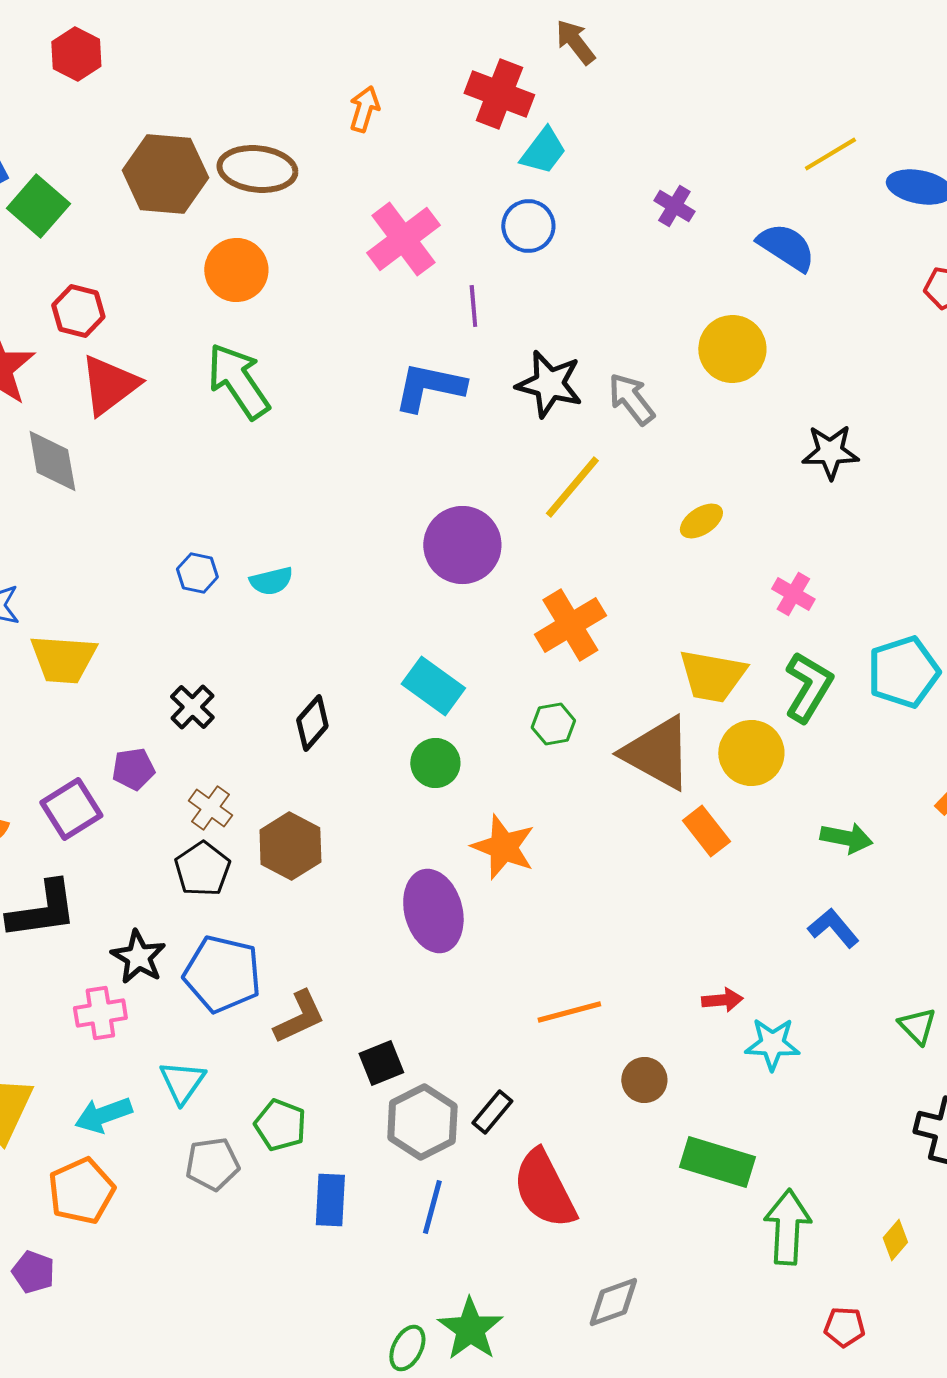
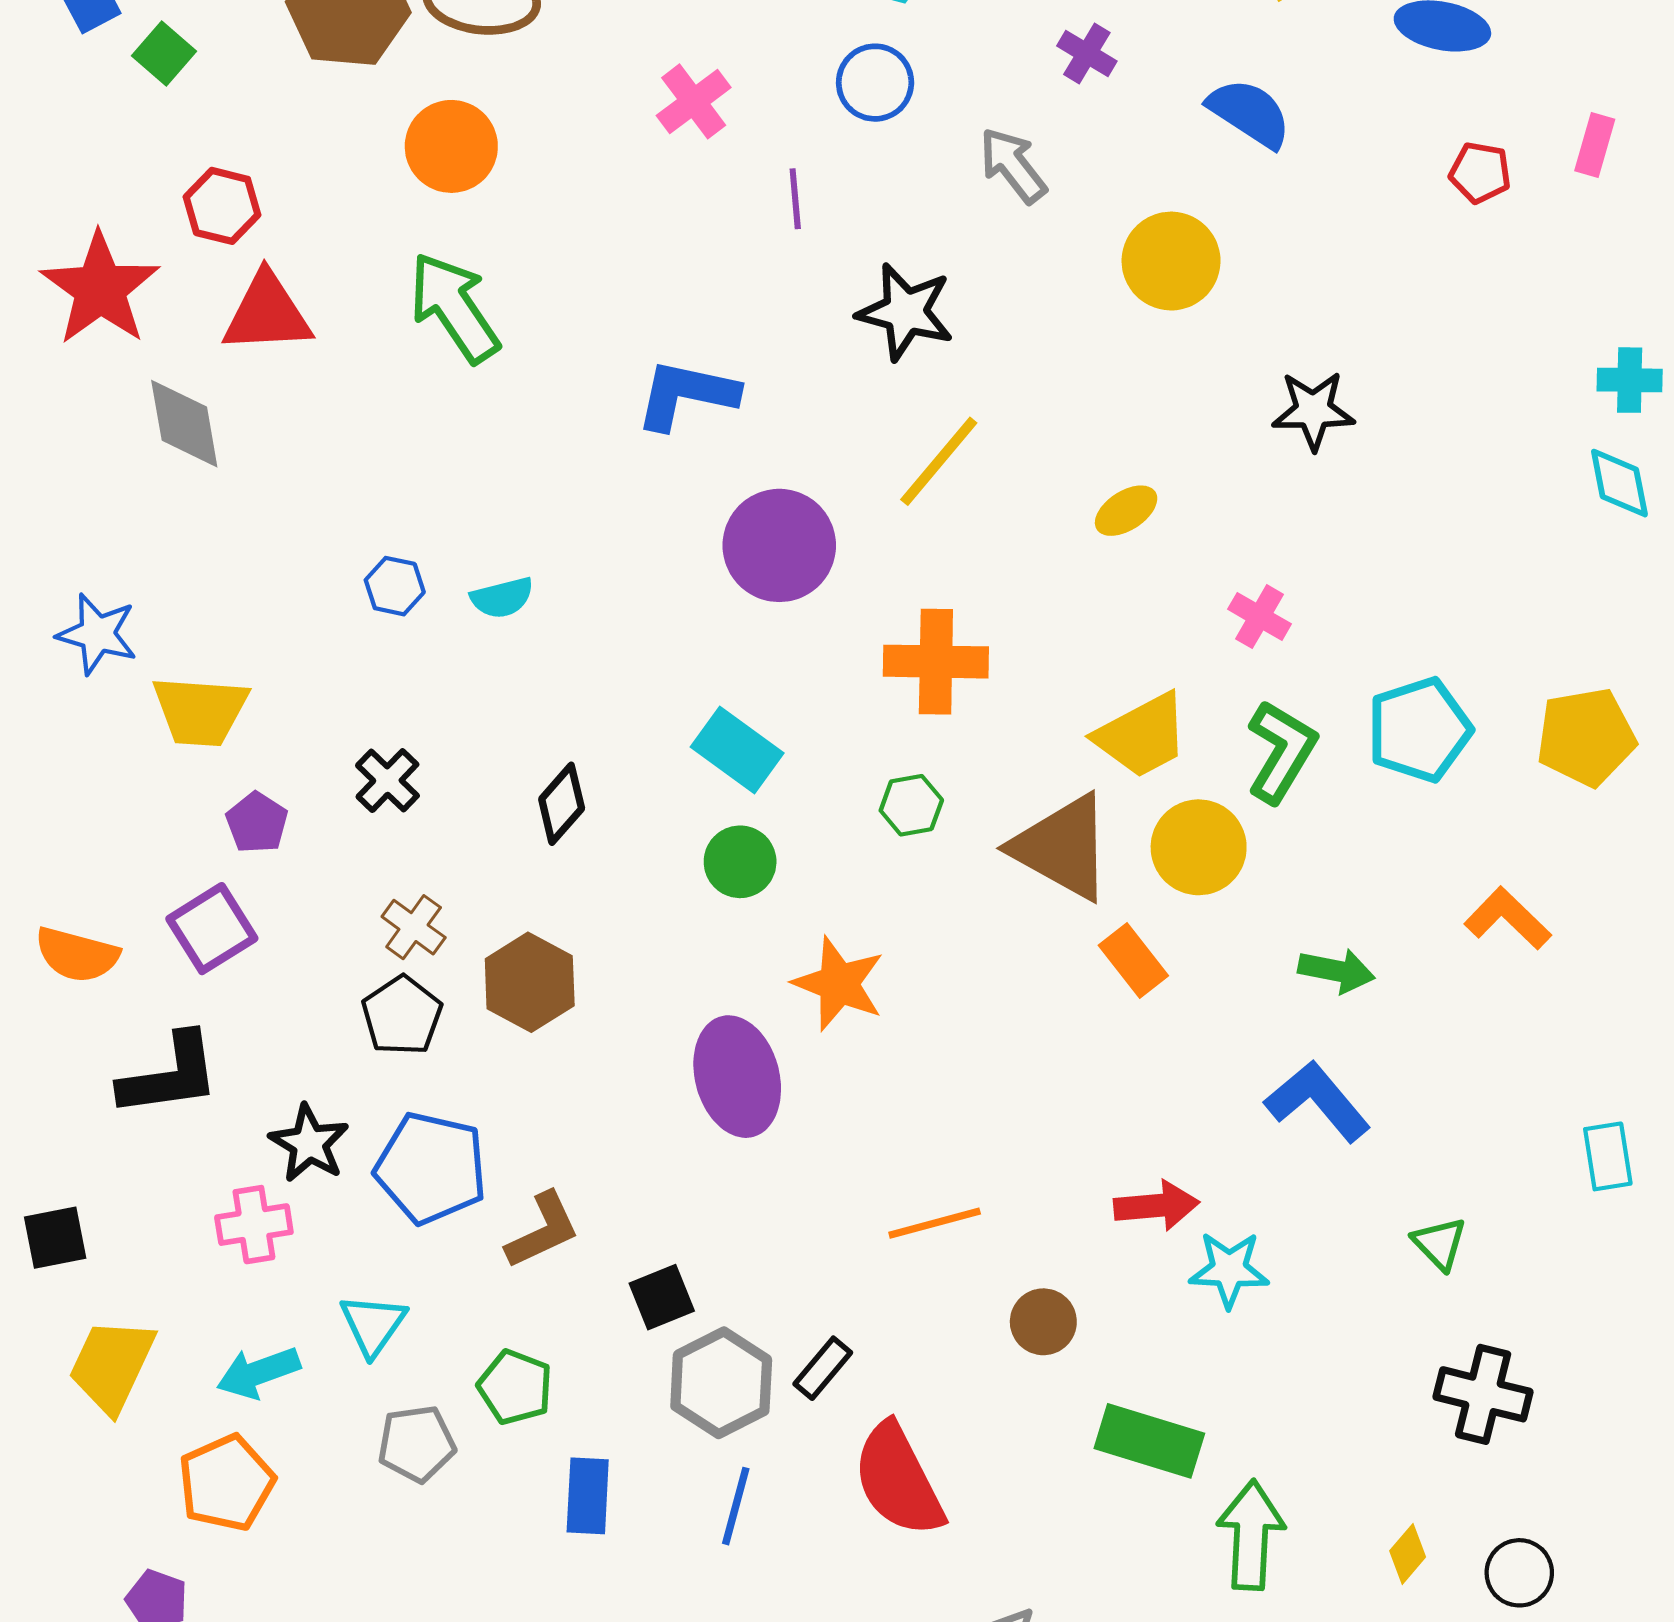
green square: (38, 206) -> (164, 54), size x0.7
pink cross: (403, 239) -> (694, 101), size x0.7
red triangle: (109, 385) -> (267, 313), turned 34
blue L-shape: (429, 387) -> (686, 395), moved
gray arrow: (631, 399) -> (1013, 165), moved
orange cross: (570, 625) -> (936, 662), turned 32
yellow trapezoid: (712, 676) -> (1142, 736), turned -38
purple pentagon: (133, 769) -> (257, 823), moved, turned -30
blue L-shape: (833, 928) -> (1318, 1101), size x1.4
red arrow: (722, 1000) -> (1157, 1206), size x1.4

